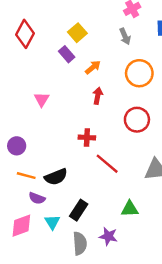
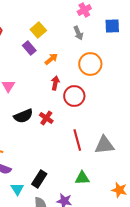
red circle: (137, 120) -> (74, 96), moved
red cross: (87, 138) -> (46, 118), turned 32
red line: (107, 164) -> (77, 140), moved, turned 35
black semicircle: (56, 177) -> (23, 116), moved

